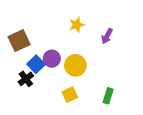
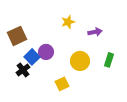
purple arrow: (107, 36) -> (95, 32), turned -128
yellow circle: (75, 65) -> (80, 61), moved
green rectangle: (108, 96) -> (109, 60), moved

